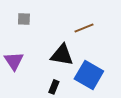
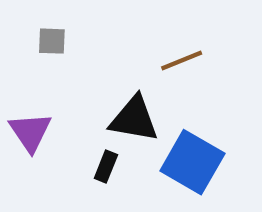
black rectangle: (54, 87) -> (106, 166), moved

